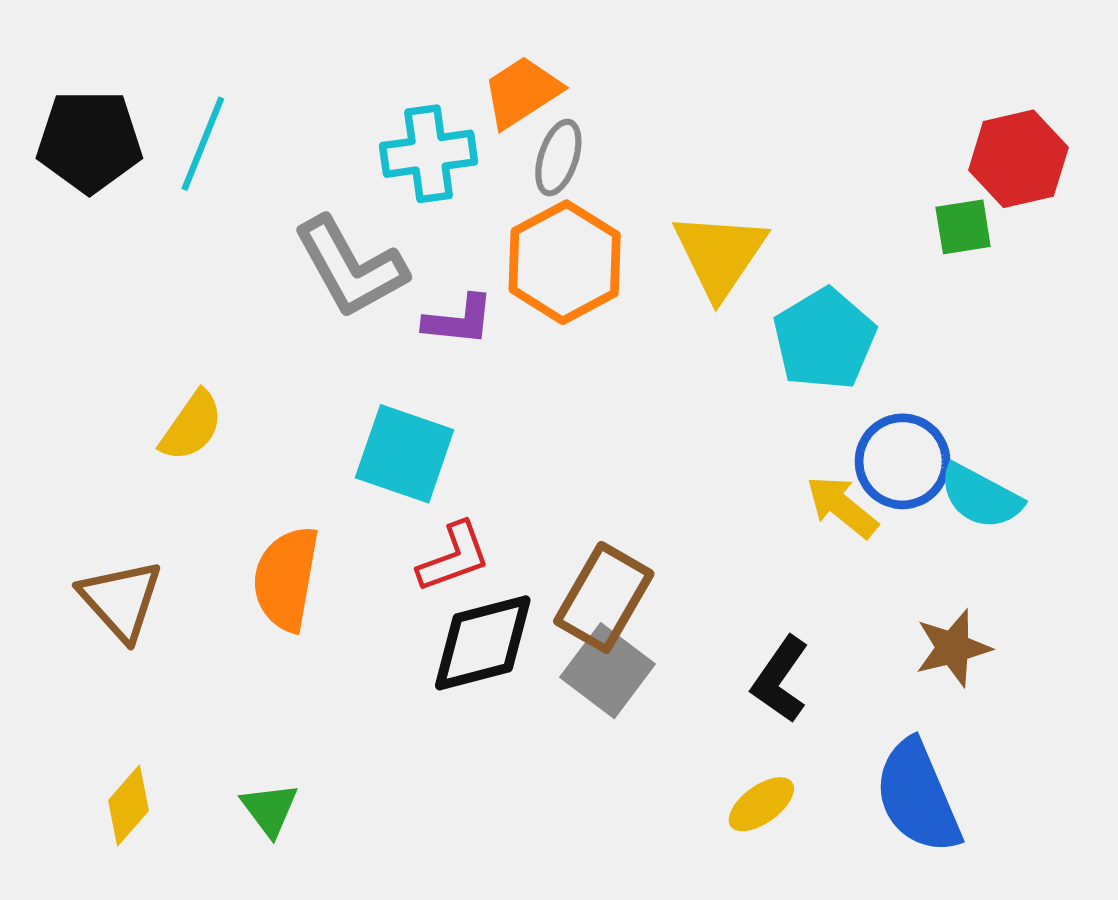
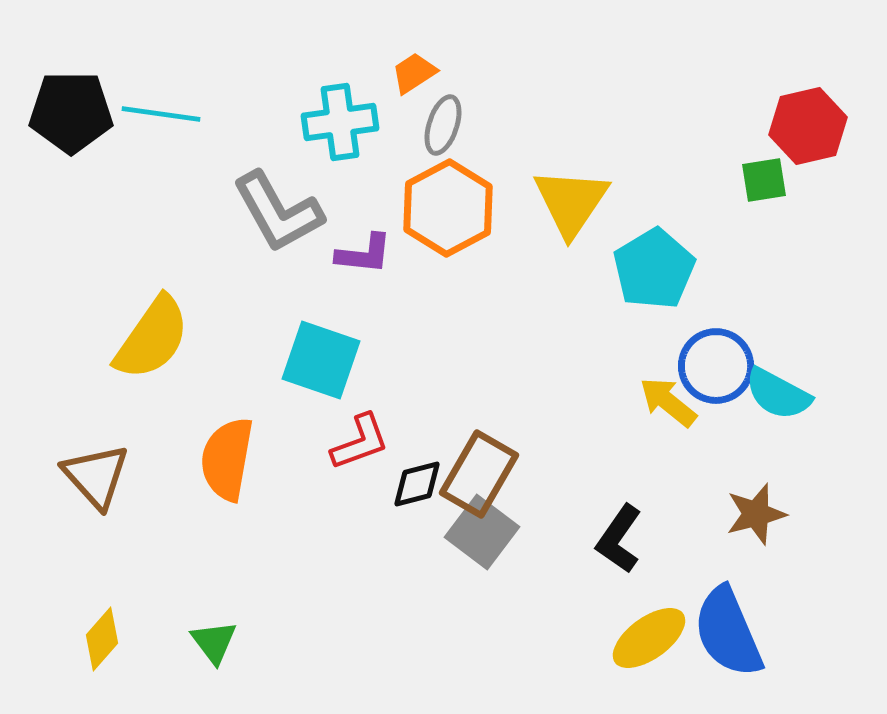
orange trapezoid: (522, 92) -> (414, 73), size x0.7
cyan line: (203, 144) -> (161, 114), turned 76
yellow semicircle: (192, 426) -> (152, 338), size x1.5
black diamond: (483, 643) -> (417, 484), moved, size x0.6
yellow ellipse: (761, 804) -> (649, 638), moved, size x1.4

